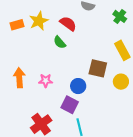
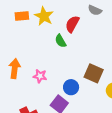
yellow star: (39, 21) -> (44, 16), turned -30
red semicircle: (68, 24) -> (72, 24), turned -108

